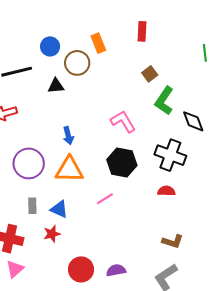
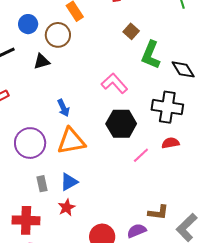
pink line: (105, 199) -> (141, 155), moved
blue triangle: (59, 209) -> (69, 182), turned -42
brown L-shape: (173, 241) -> (158, 212), moved

